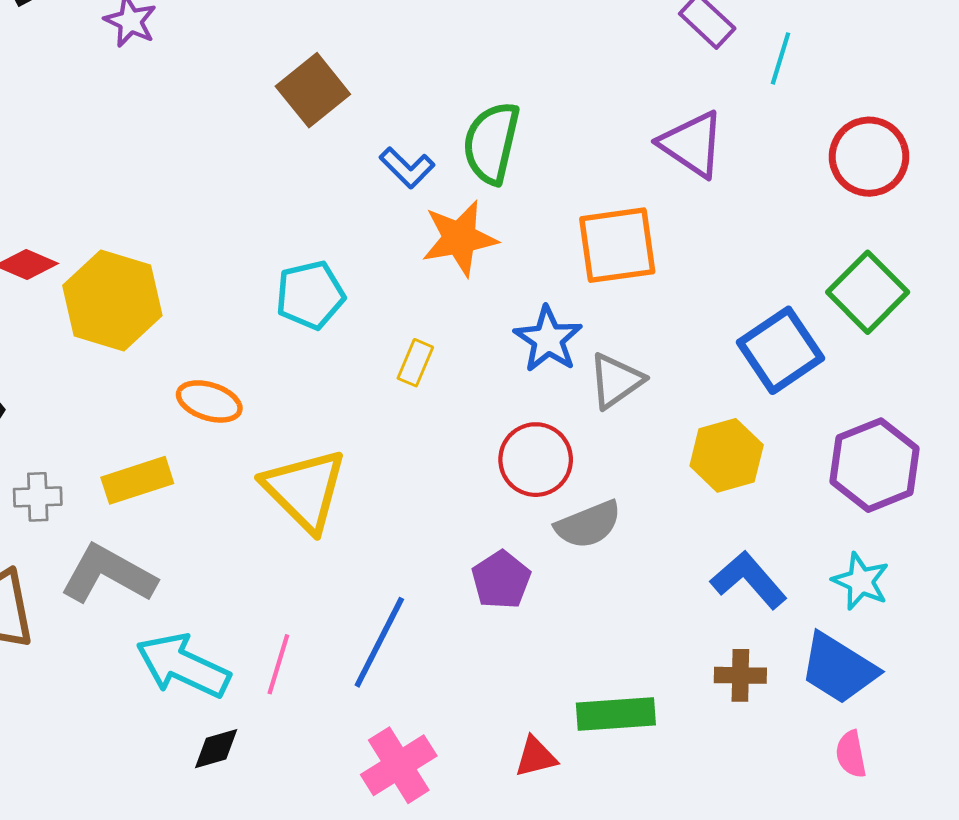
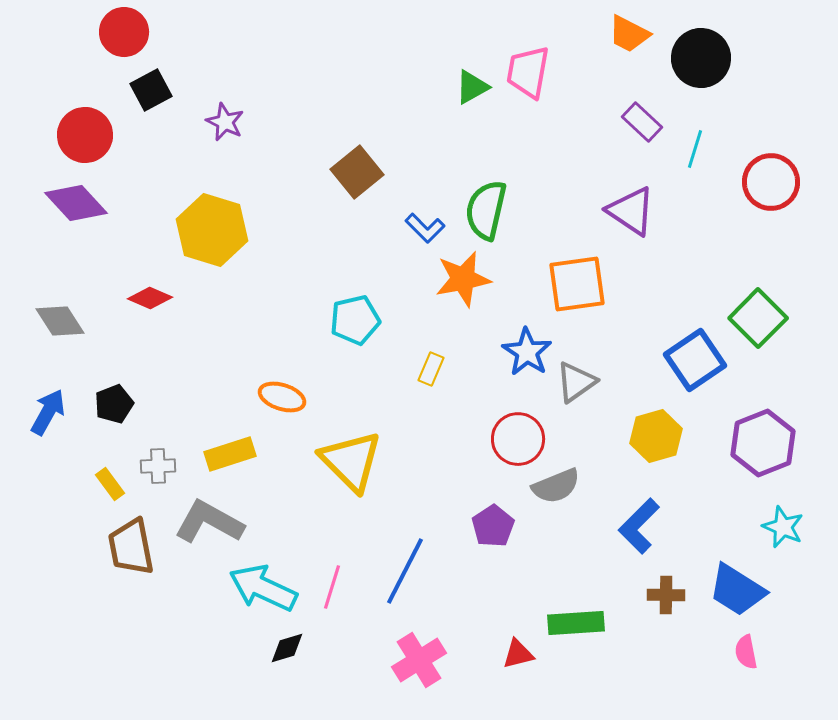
red circle: (869, 157) -> (771, 182), moved
yellow hexagon: (112, 300) -> (212, 230), moved
blue L-shape: (749, 580) -> (639, 526), moved, turned -94
cyan star: (861, 581) -> (783, 527), moved

